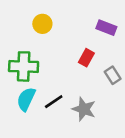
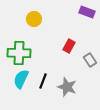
purple rectangle: (106, 28) -> (87, 12), moved
black line: (54, 102) -> (43, 81), turned -35

